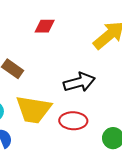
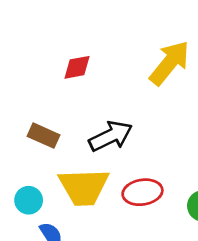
black arrow: (79, 82) -> (111, 136), moved

